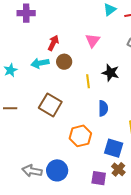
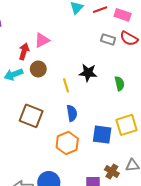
pink triangle: (93, 40) -> (42, 40), moved, turned 35
blue semicircle: (103, 108) -> (72, 113), moved
blue square: (114, 148) -> (102, 135), moved

